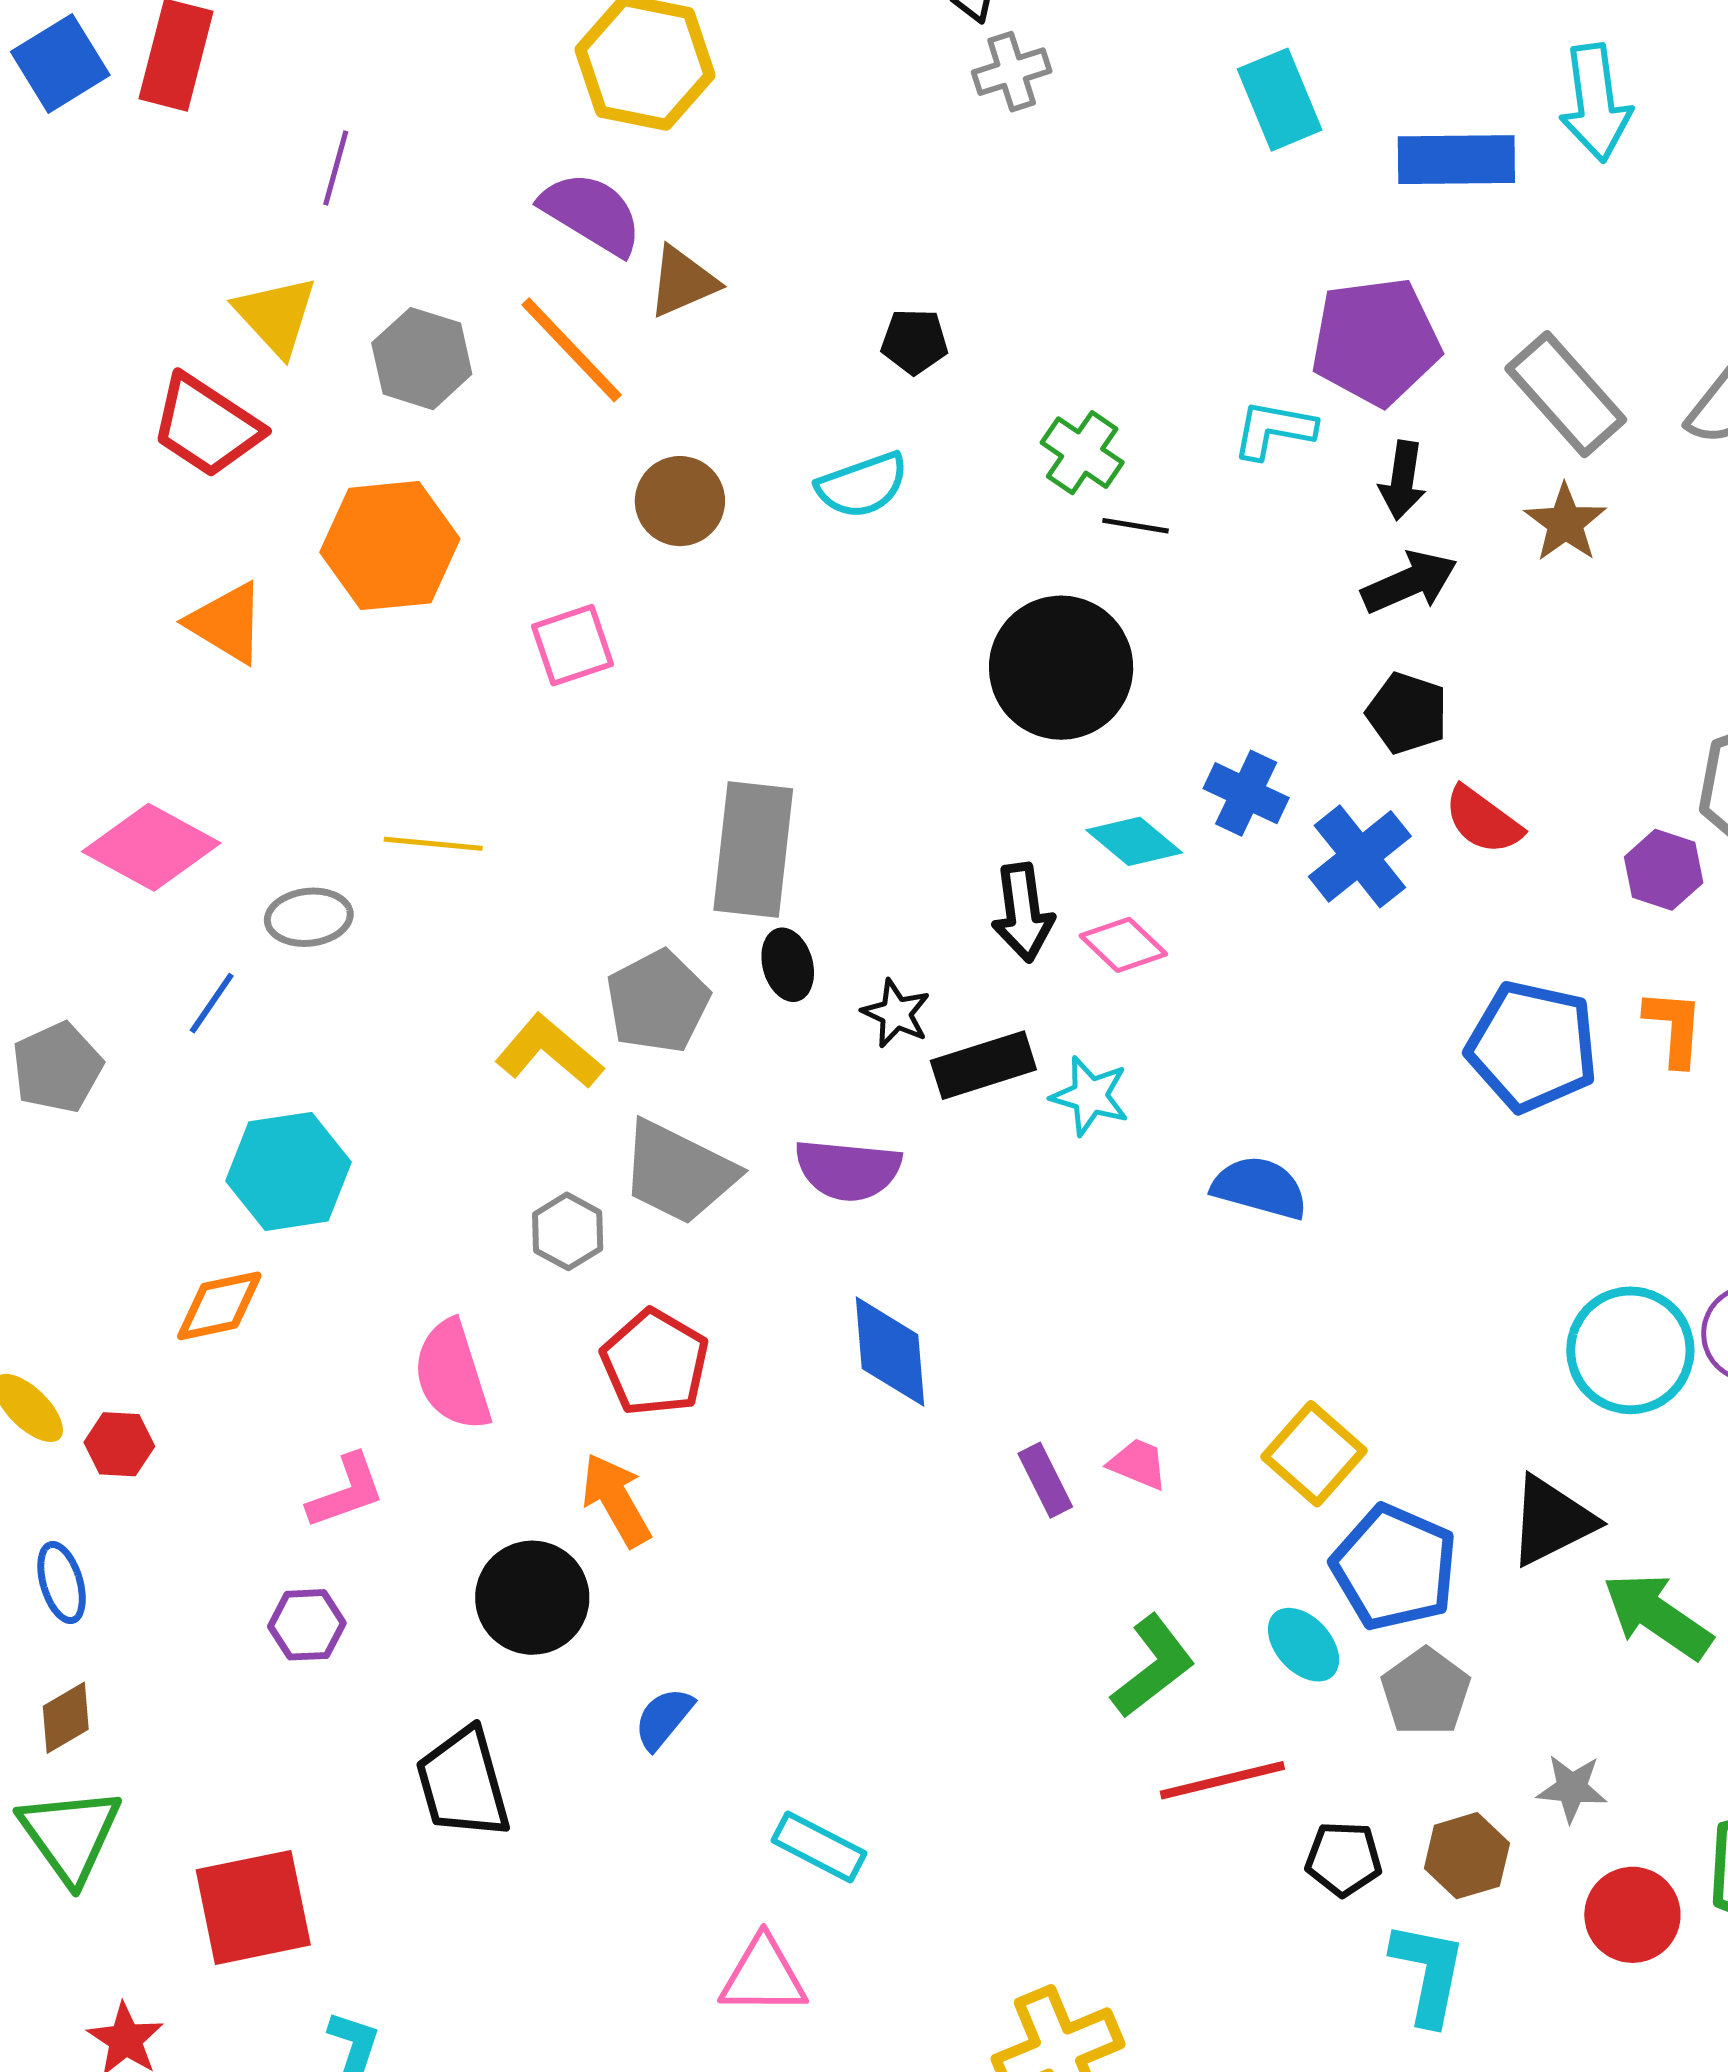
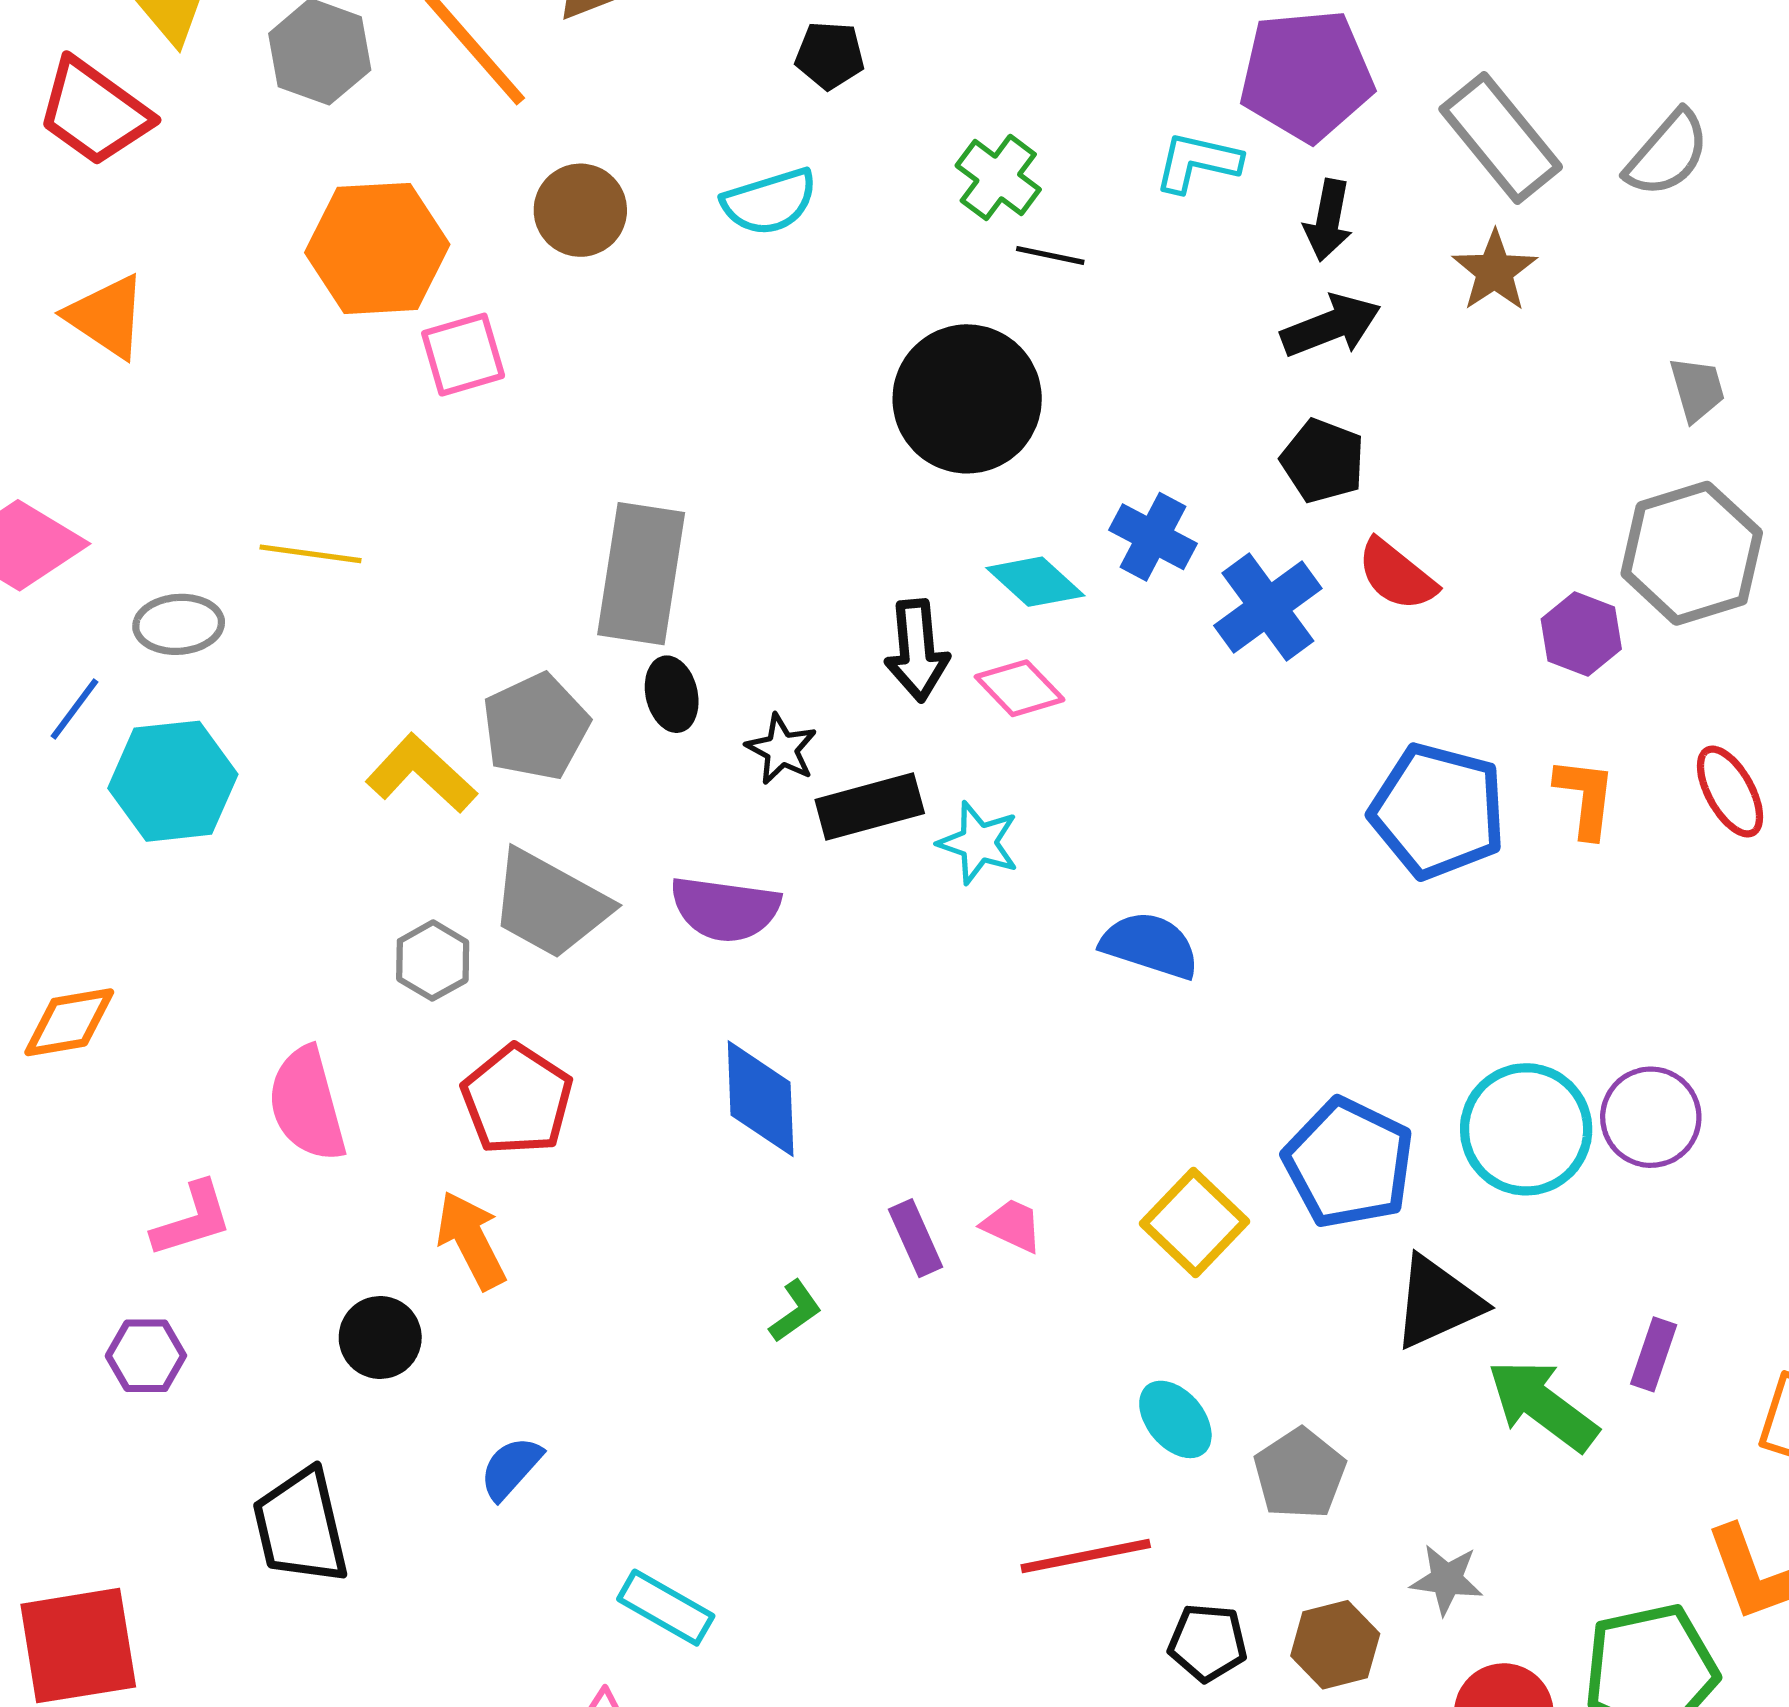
orange hexagon: (390, 546) -> (377, 248), moved
cyan hexagon: (288, 1171) -> (173, 781), moved
blue pentagon: (1394, 1567) -> (1349, 1163), moved
black circle: (532, 1598) -> (380, 1337), size x0.7
green L-shape: (1153, 1666) -> (795, 1311), moved, size x0.6

